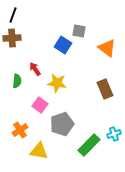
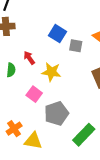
gray square: (79, 31) -> (76, 46), moved
orange cross: (20, 130) -> (14, 129), moved

